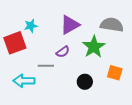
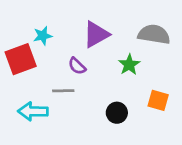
green star: (94, 47) -> (129, 65), size x0.7
purple semicircle: (63, 52) -> (77, 66), moved, turned 80

